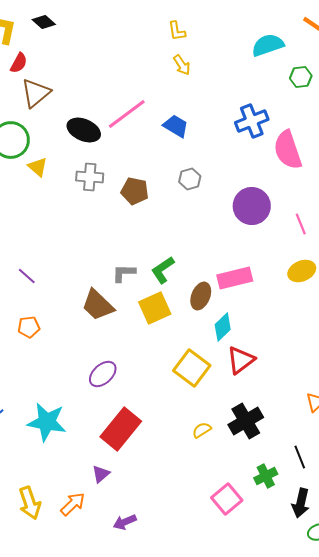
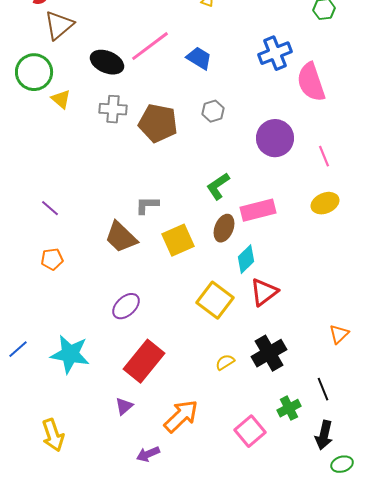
brown pentagon: (135, 191) -> (158, 123), size x1.4
green L-shape: (163, 270) -> (218, 186), moved
orange arrow: (73, 504) -> (181, 416), moved, size x1.4

